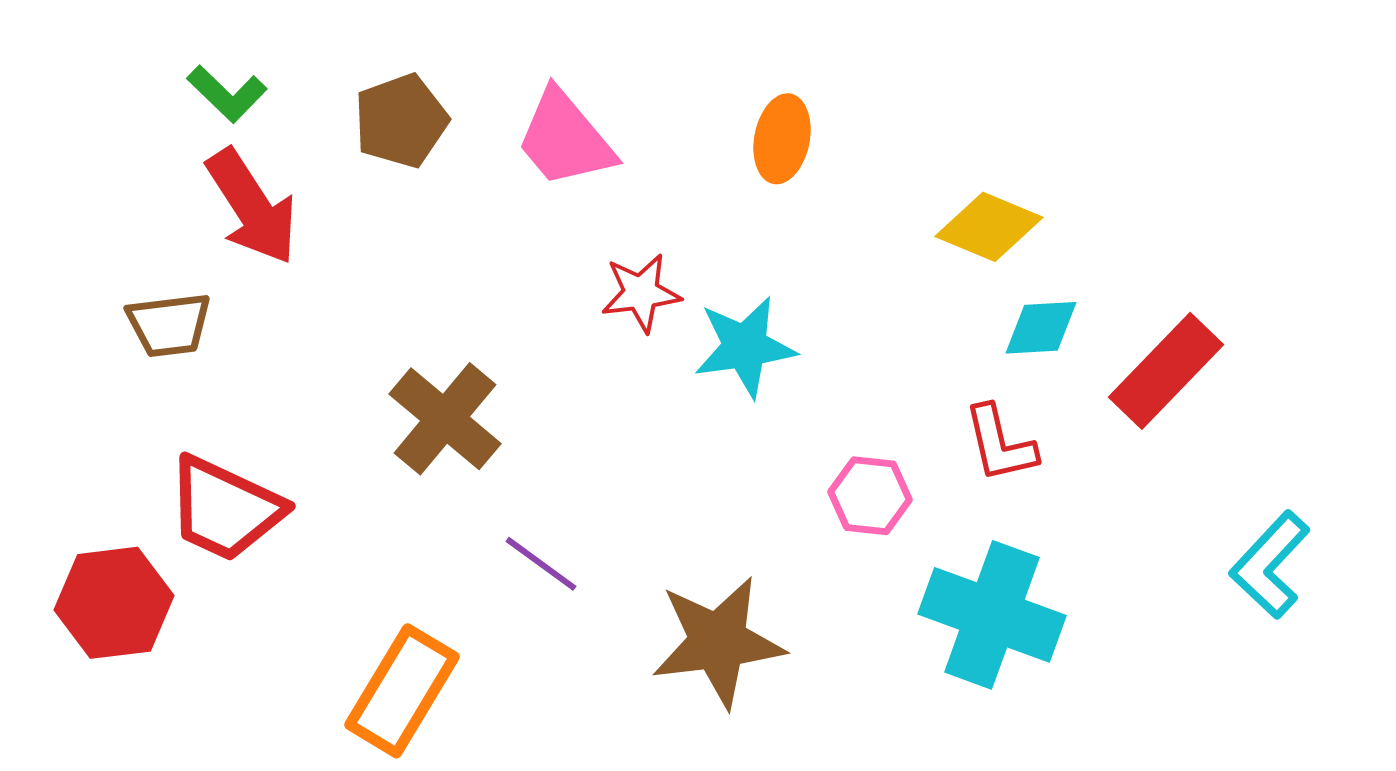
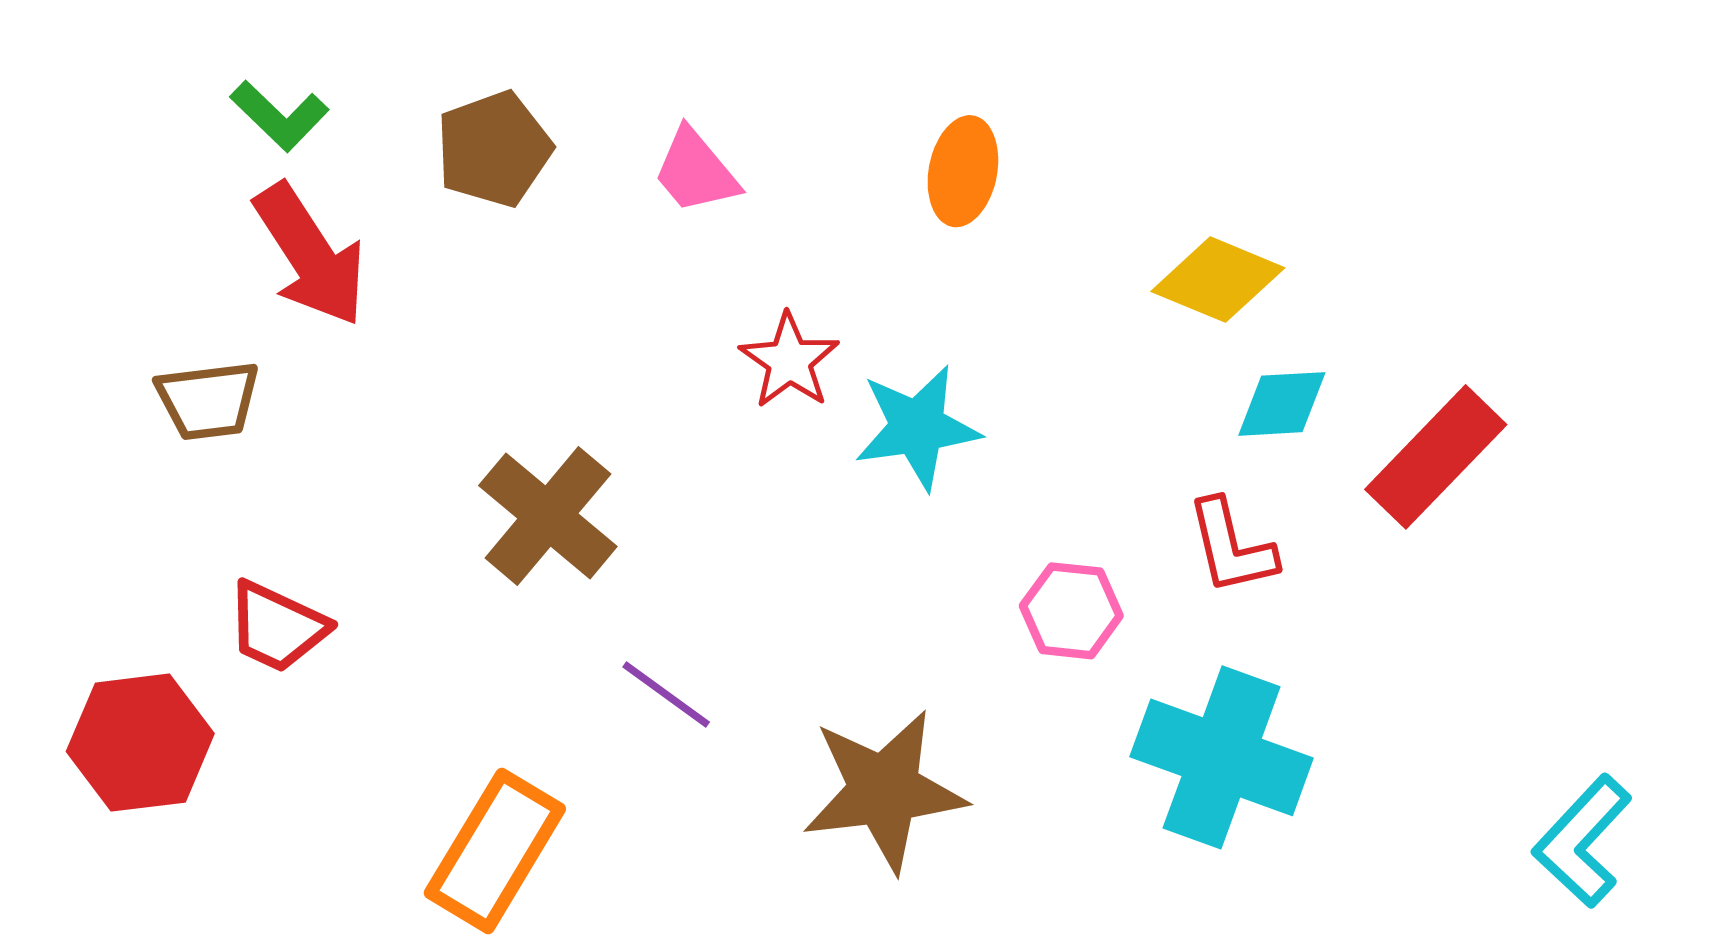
pink trapezoid: (565, 139) -> (696, 171), size x0.7
red star: (641, 293) -> (789, 361), turned -30
red trapezoid: (225, 509) -> (277, 627), size x0.7
cyan L-shape: (1270, 565) -> (1582, 841), moved

